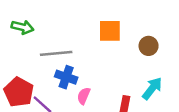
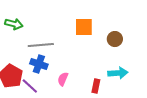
blue cross: (66, 77) -> (39, 64), moved
cyan arrow: (152, 88) -> (118, 73), turned 48

